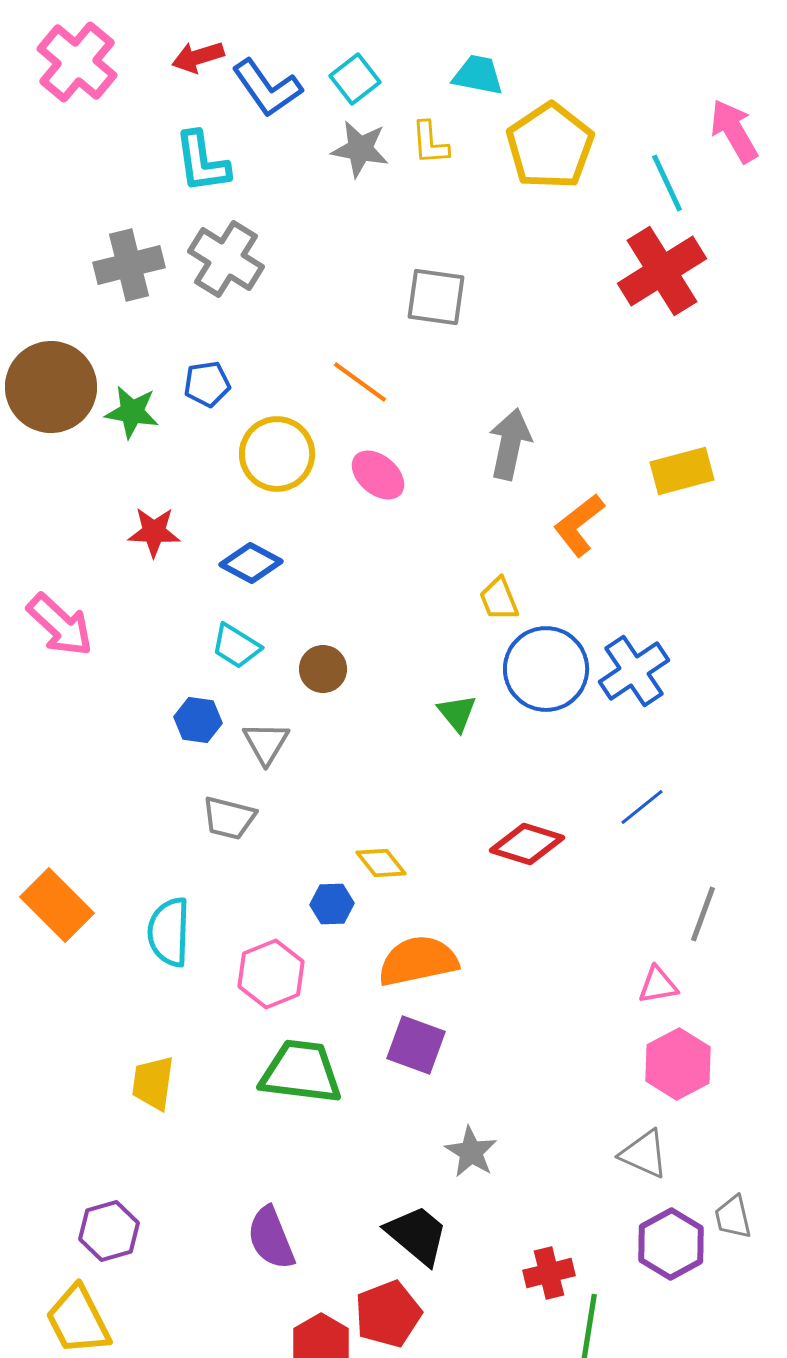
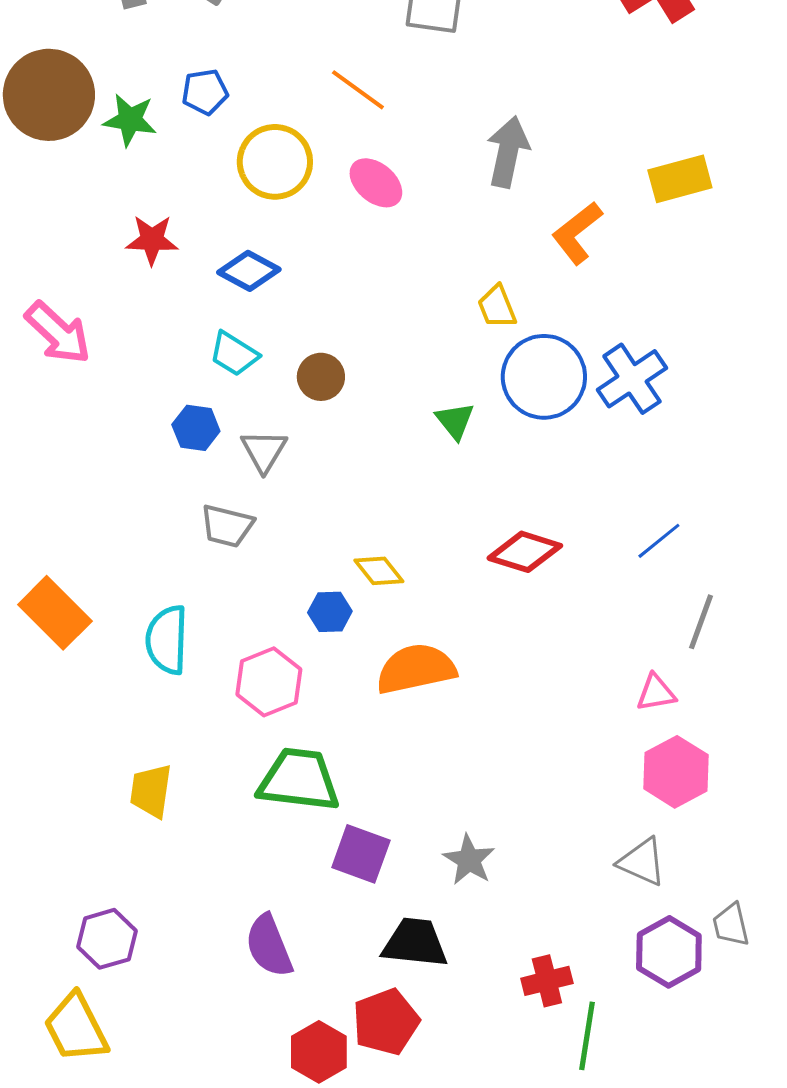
blue line: (642, 807) -> (659, 541), moved
purple square: (416, 1045) -> (361, 854), moved
black trapezoid: (417, 1235) -> (415, 943), turned -34

